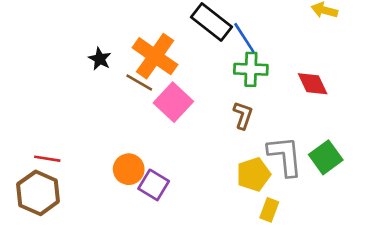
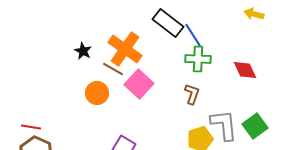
red line: (47, 159) -> (31, 127), moved
orange circle: (129, 169) -> (97, 93), moved

